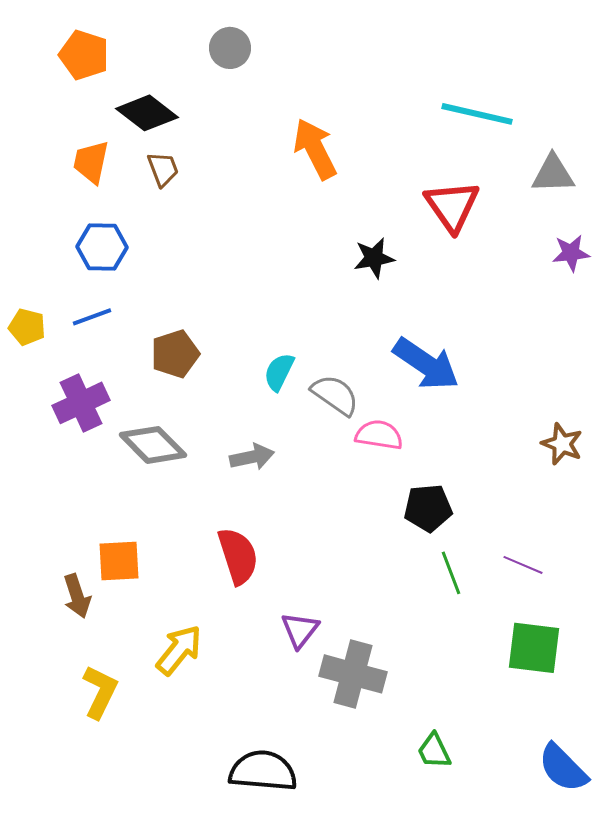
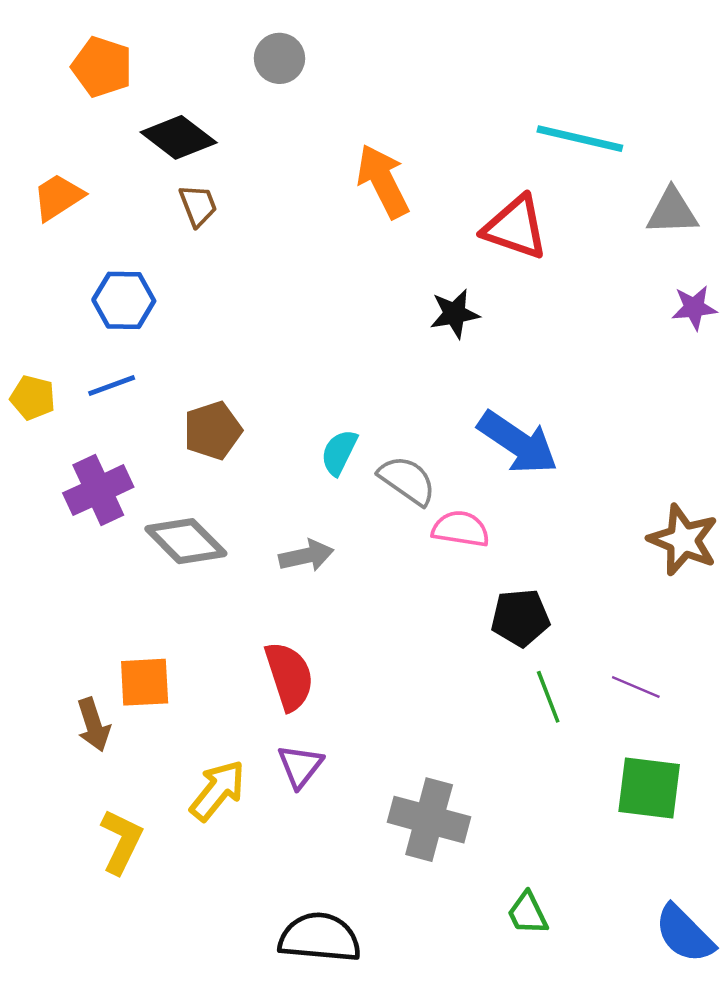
orange trapezoid: (91, 162) -> (58, 197), moved, turned 45
red triangle: (452, 206) -> (515, 227), moved, turned -36
brown star: (562, 444) -> (683, 540), size x1.4
purple triangle: (300, 630) -> (300, 766), moved

